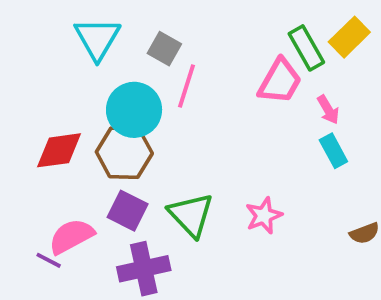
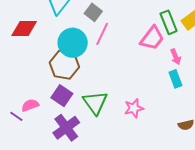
red diamond: (59, 150) -> (24, 29), moved
pink semicircle: (71, 236) -> (30, 105), size x0.7
purple cross: (144, 269) -> (66, 128), turned -32

